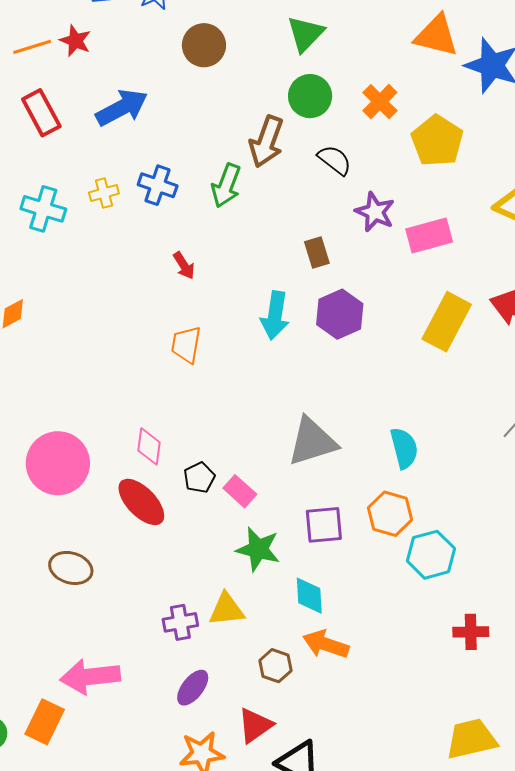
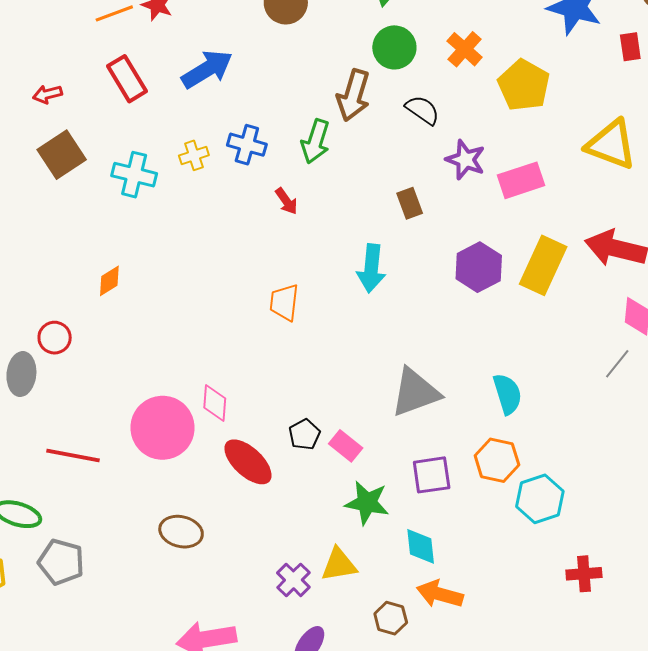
red arrow: (184, 266) -> (286, 201), moved
purple hexagon: (340, 314) -> (479, 267), moved
pink diamond: (149, 446) -> (215, 403), moved
purple cross: (180, 622) -> (293, 580), turned -32

